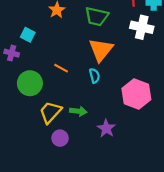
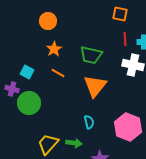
orange line: (61, 68) -> (58, 73), moved
cyan semicircle: (94, 76) -> (89, 122), moved
green circle: (30, 83) -> (29, 103), moved

